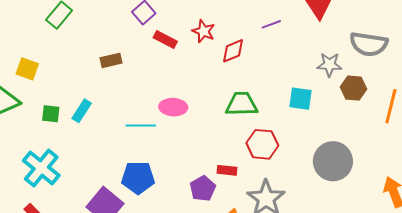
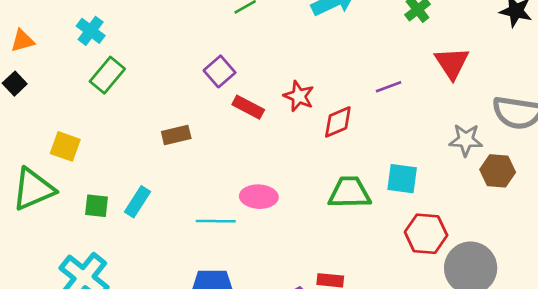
cyan square: (301, 99) -> (402, 179), moved
red hexagon: (262, 144) -> (426, 234), moved

